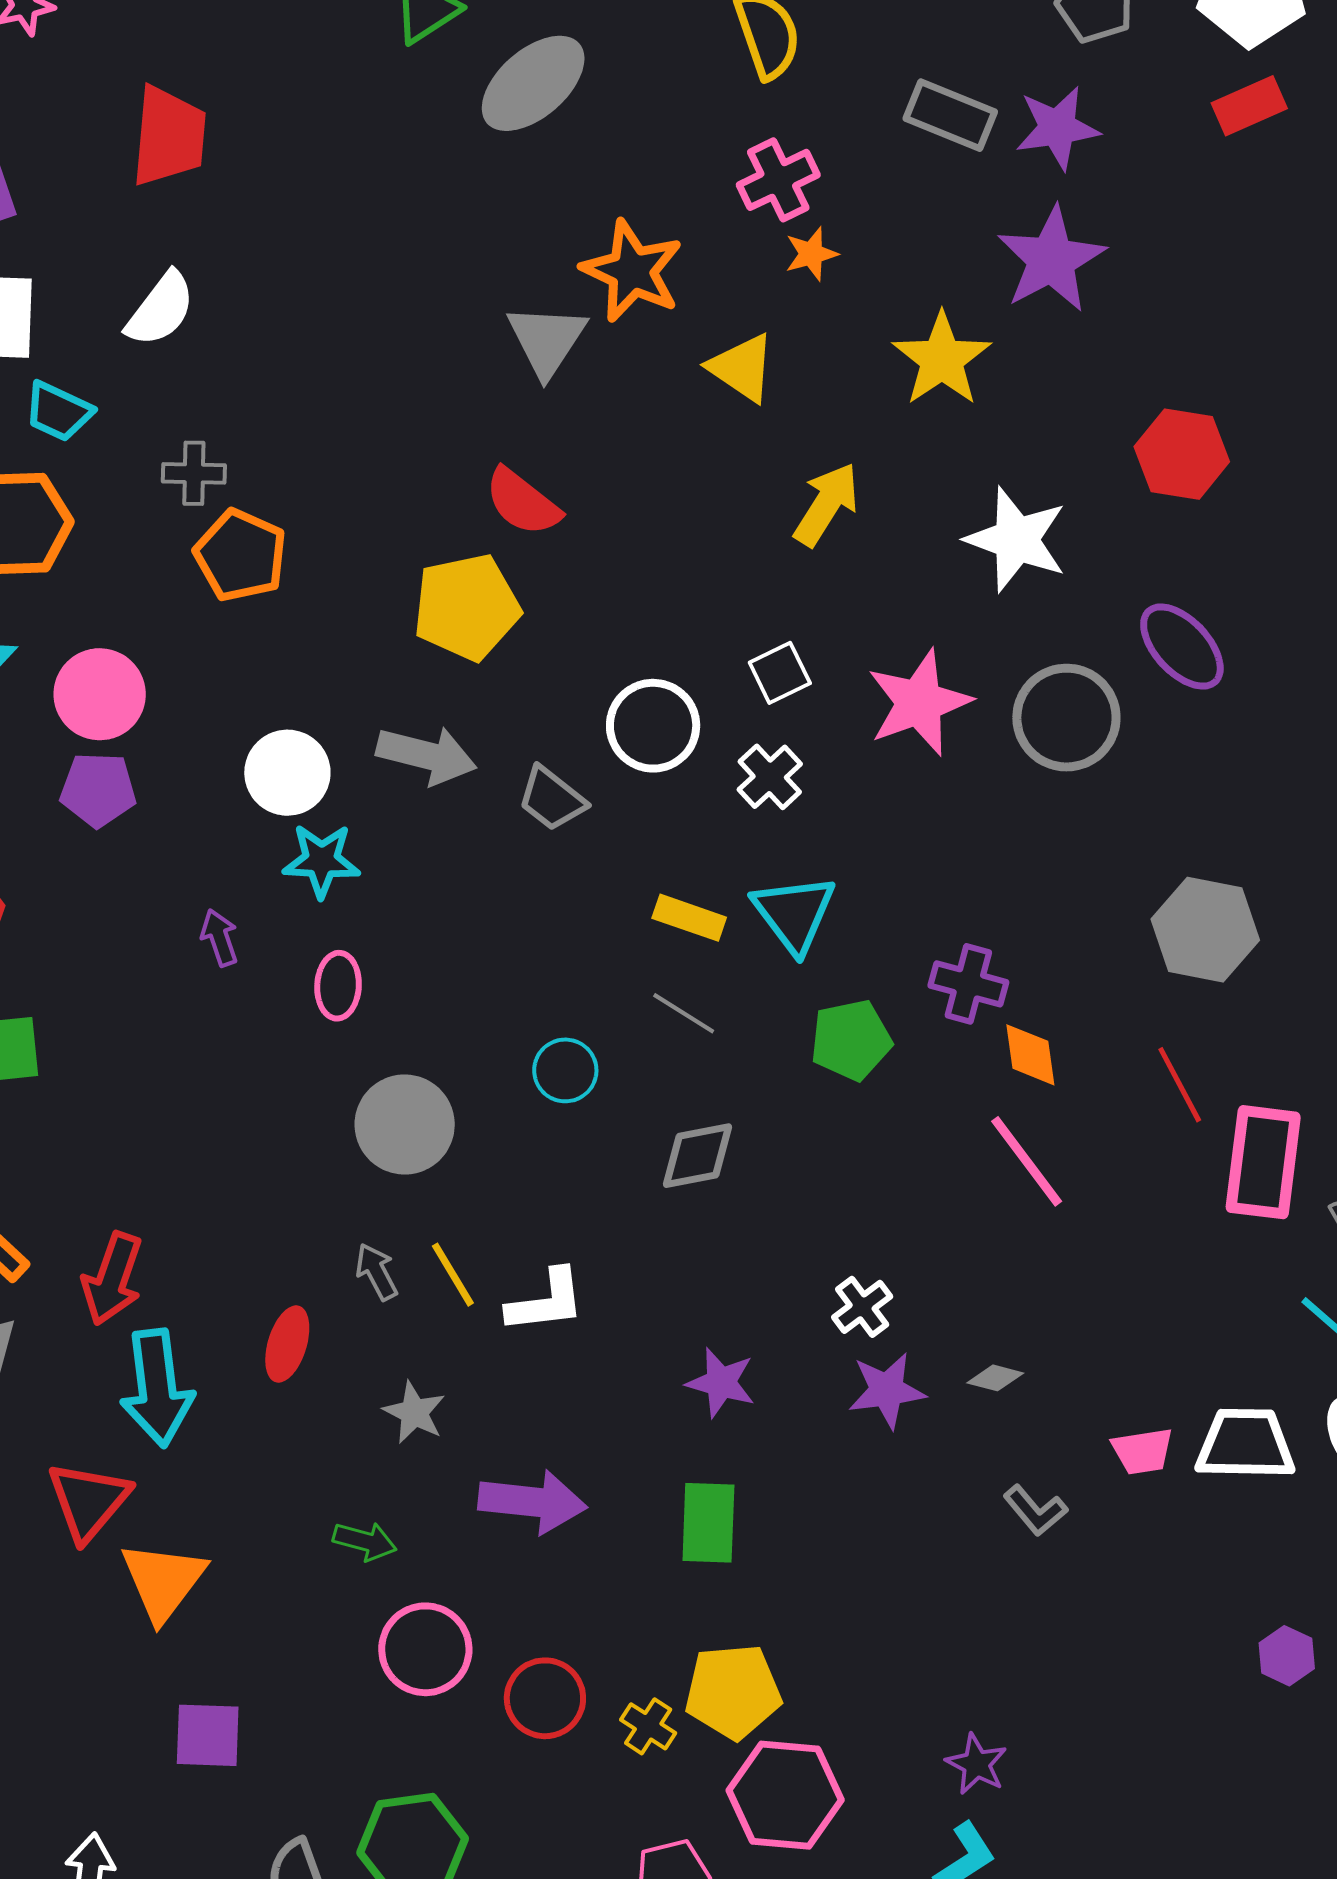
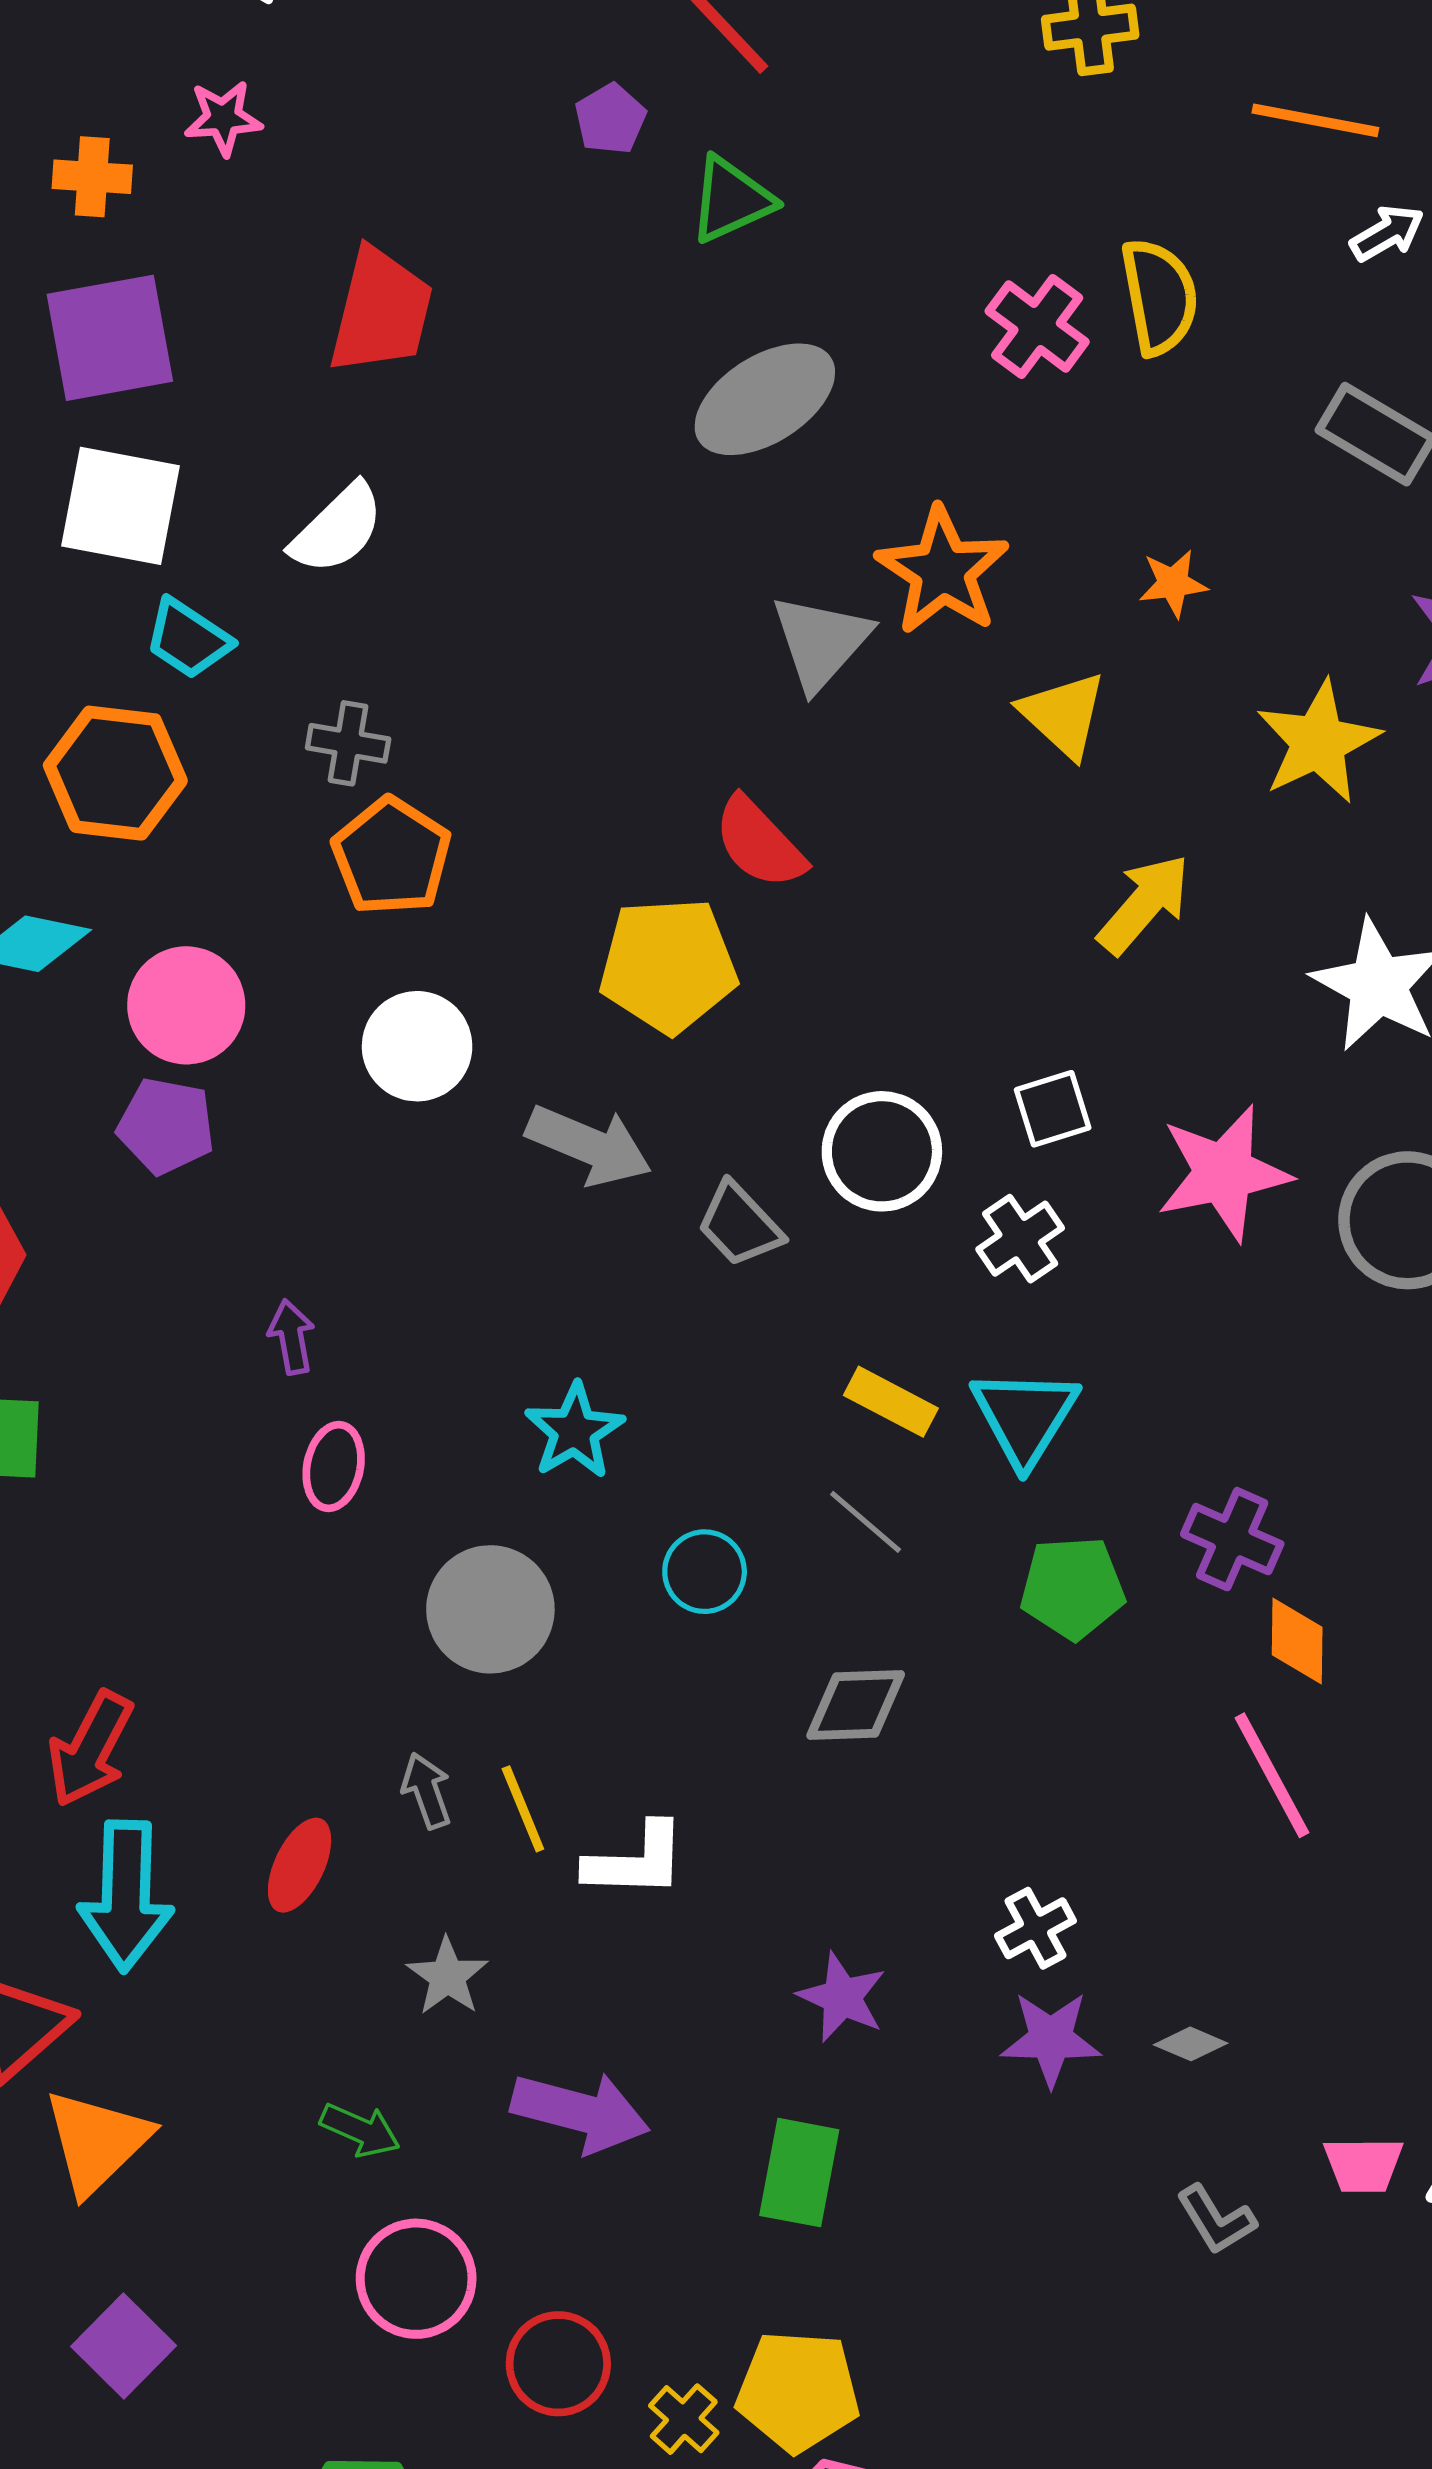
gray ellipse: (533, 83) -> (765, 399), moved
pink cross: (778, 180) -> (1037, 327), moved, turned -36
white circle: (287, 773) -> (417, 1046), moved
cyan star: (321, 861) -> (575, 1431), moved, turned 30
pink ellipse: (338, 986) -> (334, 1467), moved
purple square: (208, 1735) -> (124, 2346), turned 34

